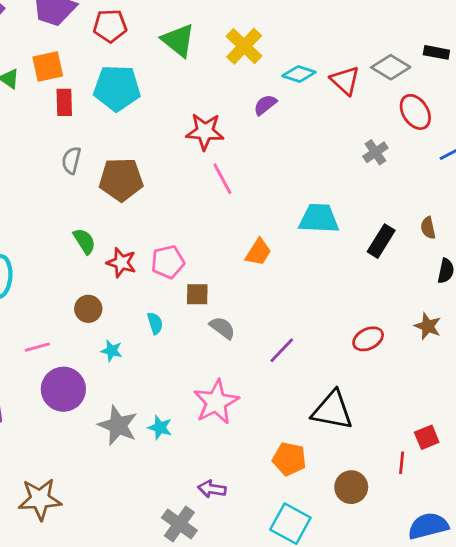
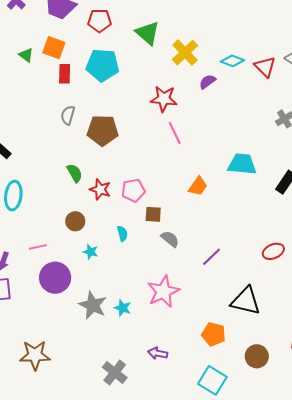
yellow cross: (244, 46) -> (185, 53), moved
orange square: (48, 66) -> (54, 48), turned 30
gray cross: (179, 524) -> (115, 372), moved

